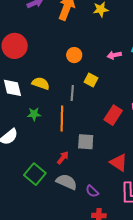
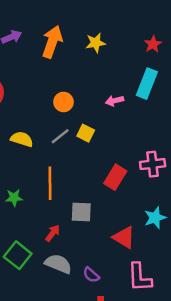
gray line: (72, 93) -> (60, 136), moved, turned 49
green star: (34, 114) -> (14, 198), moved

